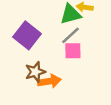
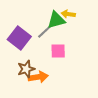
gray line: (71, 35) -> (45, 31), moved

